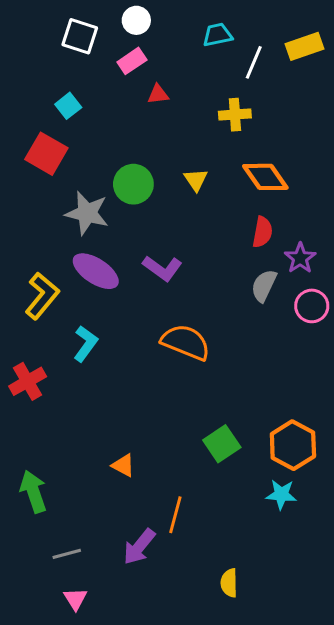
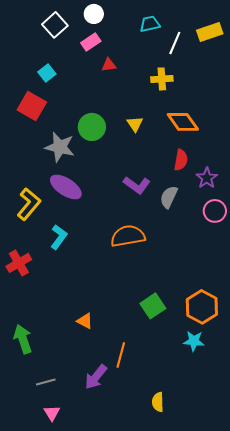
white square: (80, 36) -> (55, 25), turned 30
purple L-shape: (162, 268) -> (137, 185), moved
gray semicircle: (264, 286) -> (169, 197), moved
orange semicircle: (186, 342) -> (128, 236), turned -32

